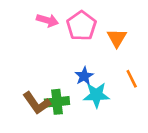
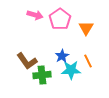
orange line: (132, 79) -> (88, 61), moved
brown L-shape: (37, 103) -> (27, 61), moved

